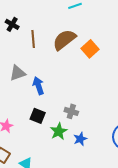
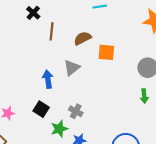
brown semicircle: (64, 40) -> (83, 38), size x0.7
orange square: (90, 49) -> (106, 52), turned 36
gray triangle: (18, 73) -> (72, 68), moved, turned -30

